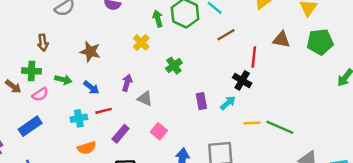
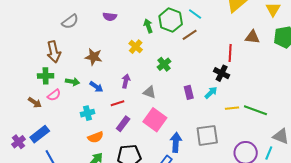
brown line: (226, 35) -> (190, 35), moved
brown arrow: (43, 43) -> (54, 52), size x1.5
brown arrow: (13, 86) -> (35, 102), moved
gray triangle: (145, 99) -> (149, 92), moved
red line: (104, 111) -> (118, 103), moved
blue rectangle: (30, 126) -> (40, 134), moved
pink square: (159, 131) -> (155, 120), size x1.6

